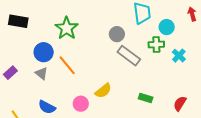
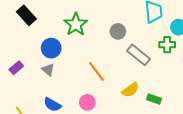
black rectangle: (18, 21) -> (26, 15), turned 36
gray circle: (117, 34) -> (118, 31), moved
orange line: (67, 65) -> (96, 72), moved
yellow semicircle: (103, 91) -> (130, 90), moved

